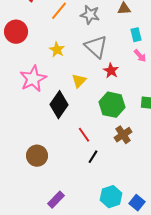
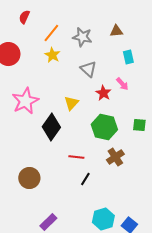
gray triangle: (96, 47) -> (88, 69), size x0.7
yellow star: (57, 50) -> (52, 55), moved
pink arrow: (140, 56) -> (122, 84), moved
red line: (84, 135) -> (76, 157), turned -49

